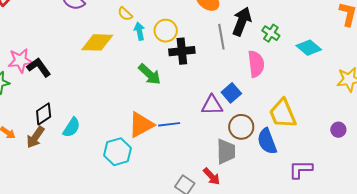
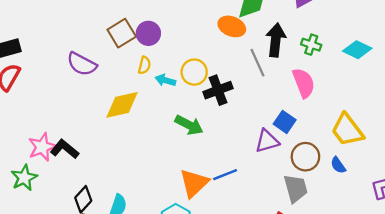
yellow semicircle: (125, 14) -> (144, 65), turned -105
cyan arrow: (139, 31) -> (165, 80), turned -48
blue semicircle: (267, 141) -> (338, 165), size x0.6

